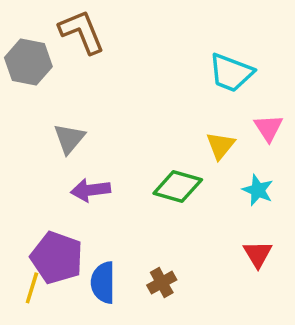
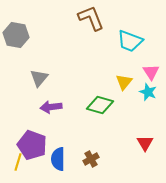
brown L-shape: (82, 32) -> (91, 18), moved
cyan star: (258, 190) -> (148, 92), moved

